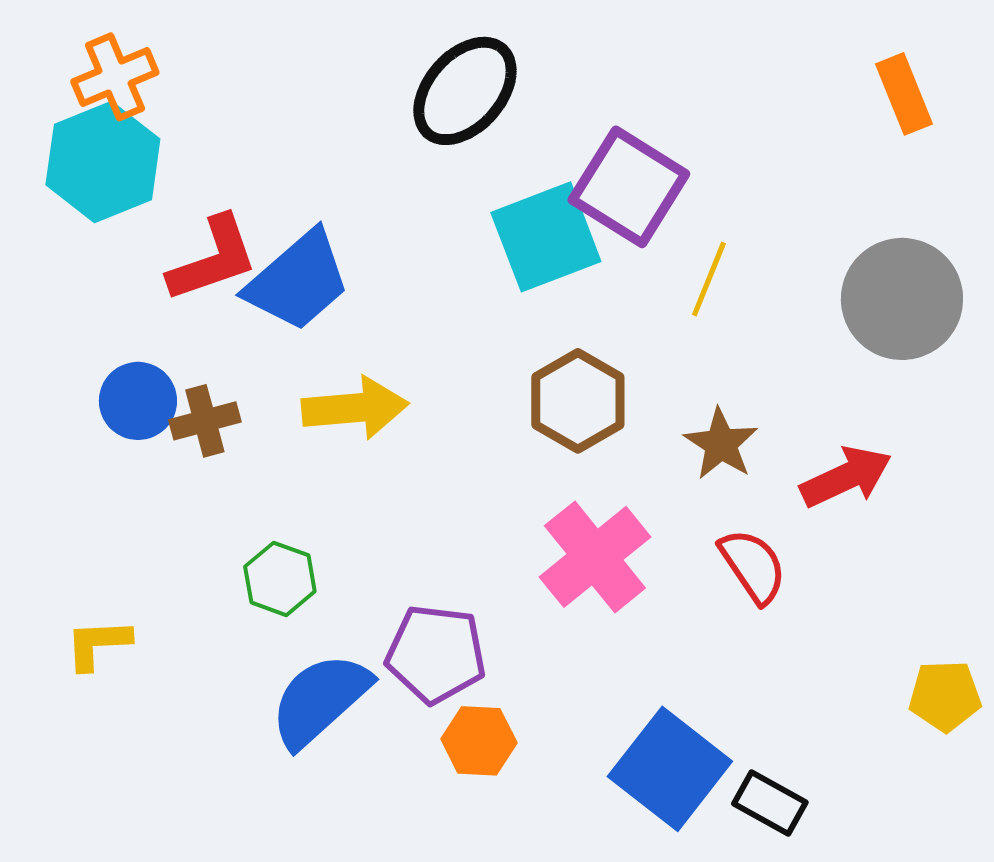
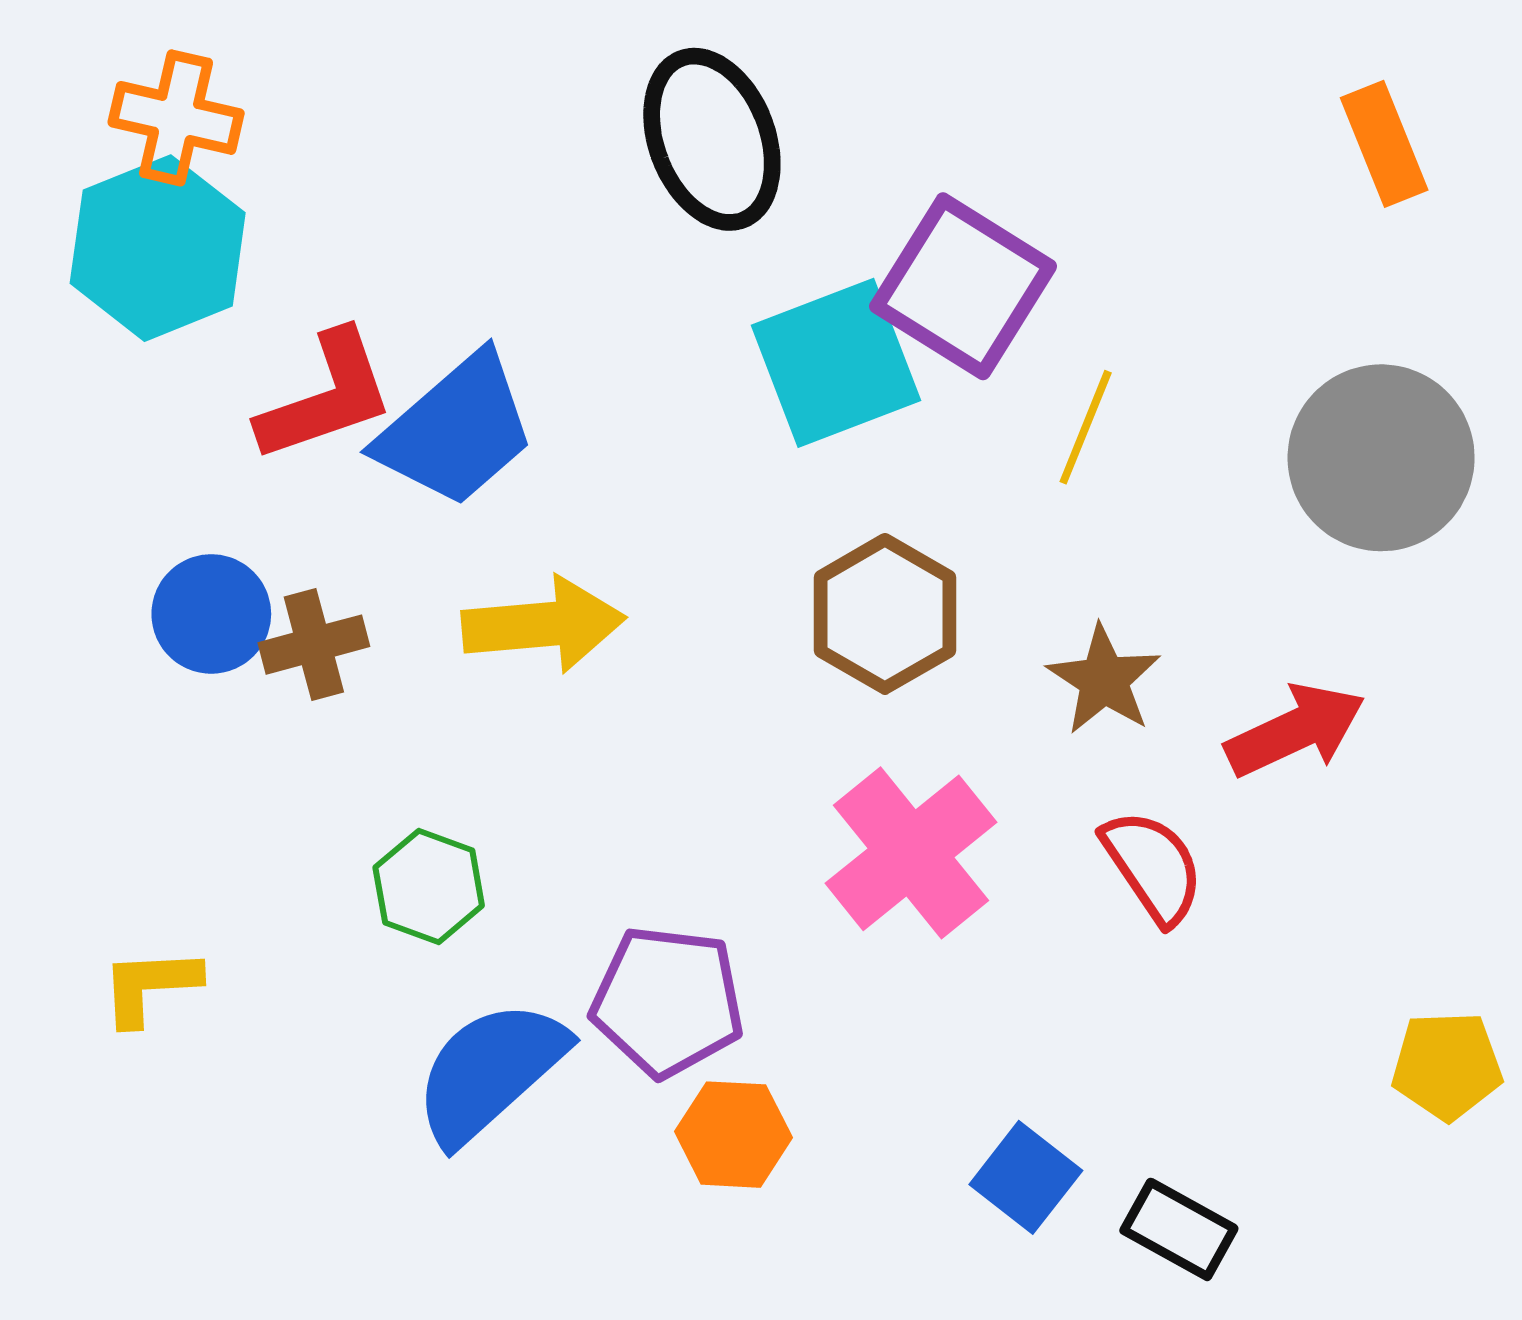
orange cross: (115, 77) -> (176, 118), turned 36
black ellipse: (465, 91) -> (712, 139), turned -62
blue square: (670, 769) -> (1026, 1177), size x0.6

